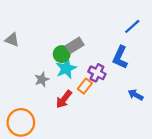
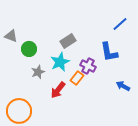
green circle: (62, 54) -> (29, 49), moved
blue L-shape: (120, 57) -> (109, 52), turned -35

